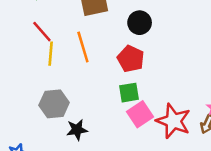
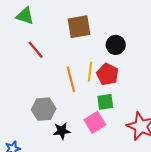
orange line: (83, 47) -> (71, 79), moved
yellow line: (51, 54) -> (90, 72), moved
pink square: (140, 114) -> (95, 122), moved

